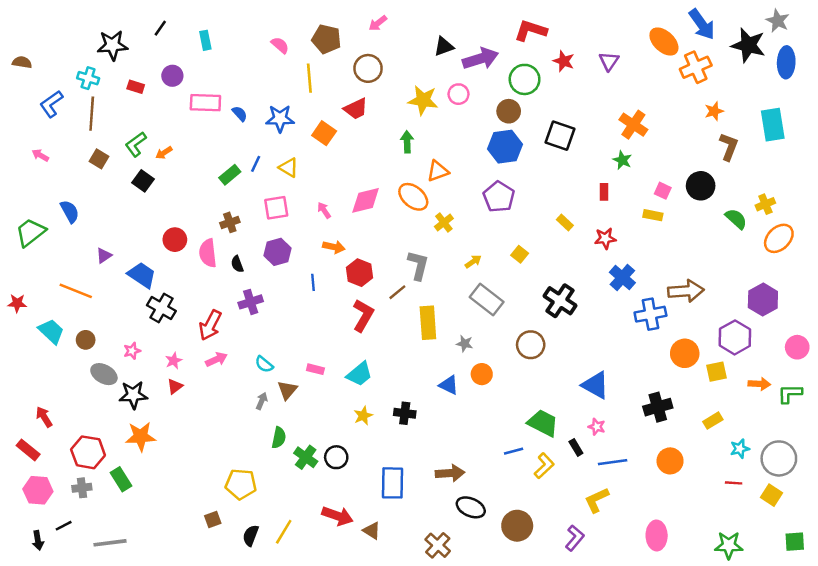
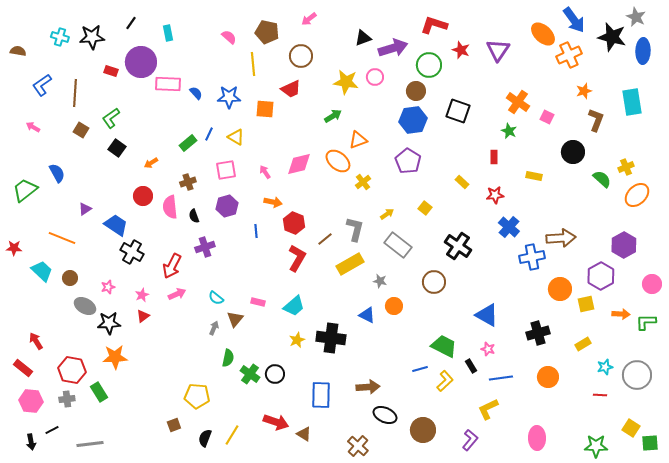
purple triangle: (609, 61) -> (498, 50), size x1.4
purple circle: (172, 76) -> (141, 62), size x1.8
cyan cross: (88, 78) -> (60, 37), moved
orange square: (324, 133) -> (265, 109), turned -30
green arrow: (407, 142) -> (333, 116), turned 60
orange arrow: (164, 153) -> (151, 163), moved
pink square: (663, 191) -> (547, 117), moved
gray L-shape: (418, 265) -> (355, 229), moved
yellow rectangle: (428, 323) -> (350, 264), turned 64
black cross: (405, 413) -> (331, 338), size x1.6
yellow square: (772, 495) -> (631, 428), moved

